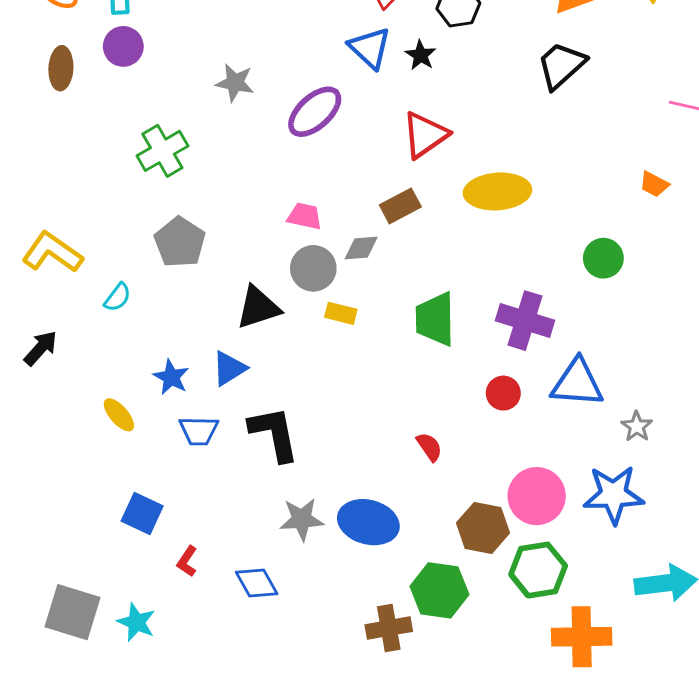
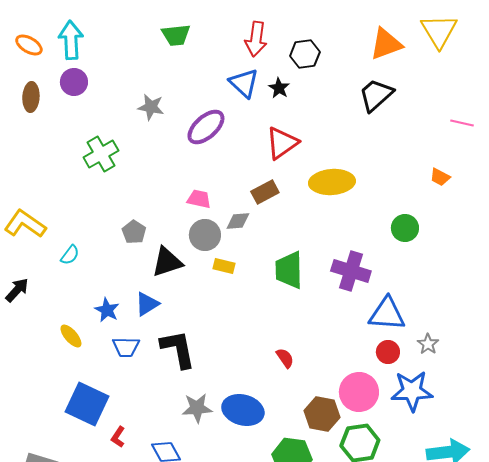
gray pentagon: (180, 242) -> (134, 232), moved, size x0.7
red circle: (503, 393) -> (388, 352), moved
blue square: (142, 513) -> (87, 404), size x1.5

